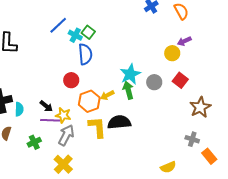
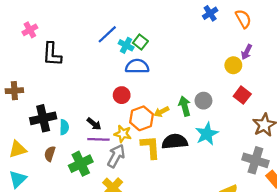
purple arrow: (184, 41) -> (247, 52), turned -40
blue semicircle: (85, 54) -> (137, 66), turned -85
cyan star: (130, 74) -> (207, 134), moved
gray circle: (154, 82) -> (203, 101), moved
yellow star: (63, 115) -> (123, 134), moved
gray cross: (192, 139) -> (255, 160), size x1.6
green cross: (34, 142) -> (81, 164), size x1.5

